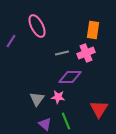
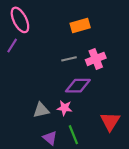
pink ellipse: (37, 26) -> (20, 20), moved
orange rectangle: (93, 30) -> (80, 26), moved, turned 66
gray triangle: (37, 99) -> (41, 110), turned 42

